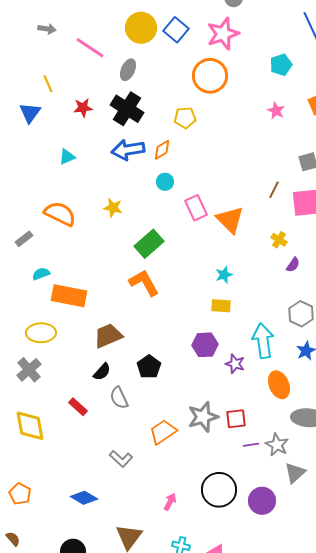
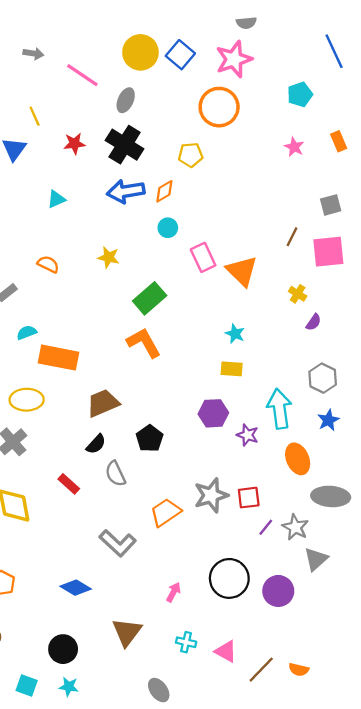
orange semicircle: (60, 214) -> (48, 264), size x0.6
cyan star: (224, 275) -> (235, 334), turned -30
purple line: (251, 445) -> (266, 527), turned -42
gray L-shape: (121, 459) -> (118, 543), size x1.4

